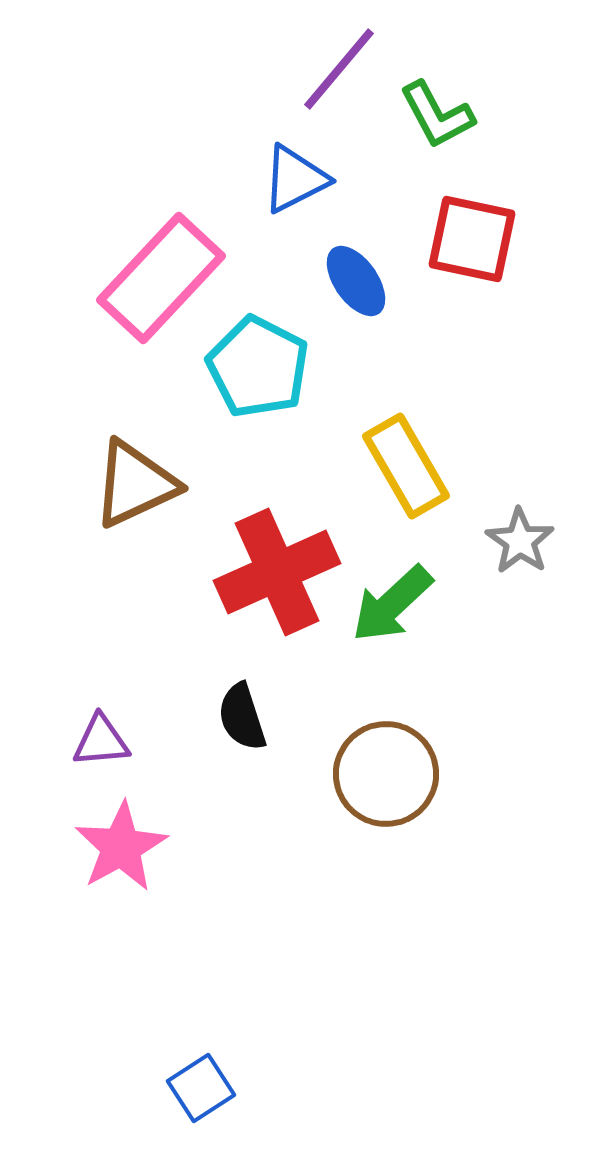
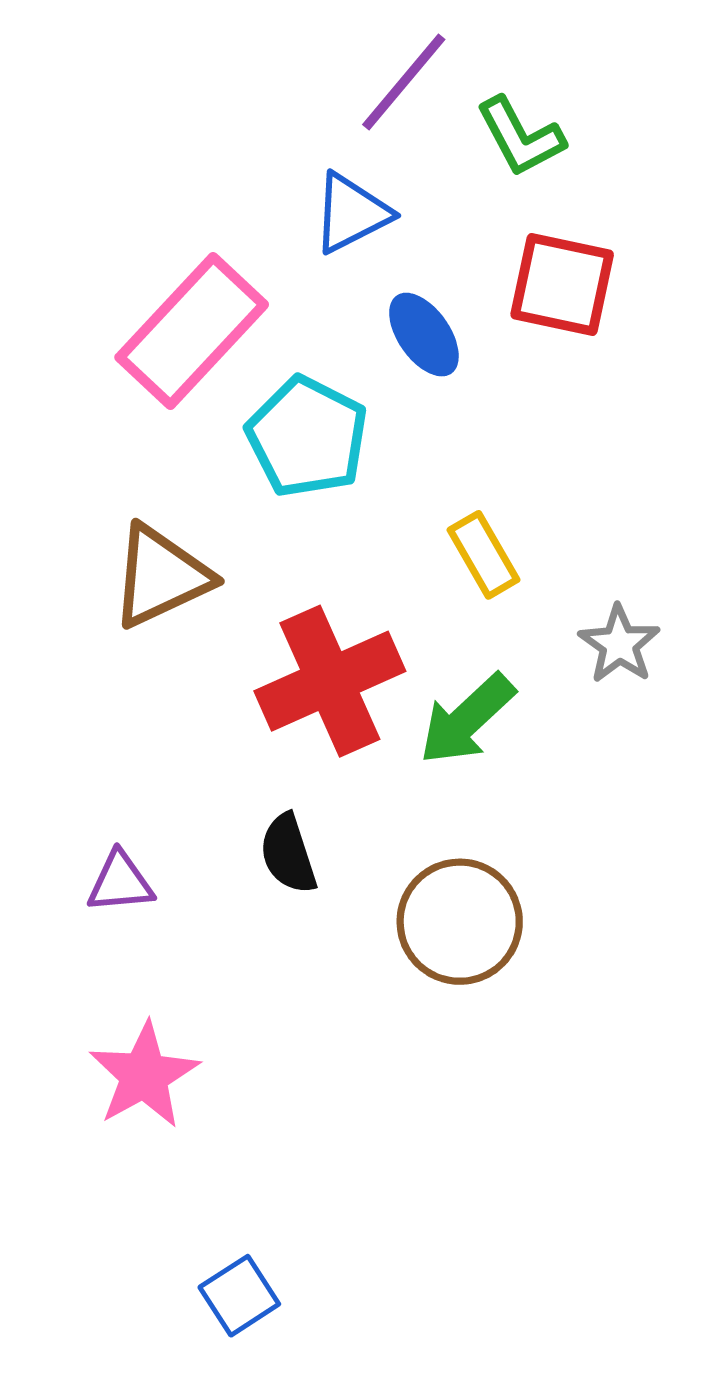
yellow rectangle: (406, 466) -> (484, 555), size x0.7
pink star: (121, 847) -> (144, 1075), moved

